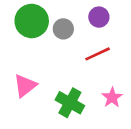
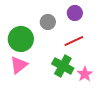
green circle: (32, 21) -> (21, 39), moved
green cross: (70, 103) -> (63, 66), moved

